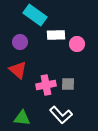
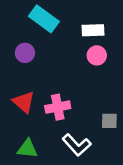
white rectangle: (56, 35) -> (93, 30), moved
red triangle: (18, 70) -> (24, 102), moved
gray square: (68, 84) -> (109, 121), moved

